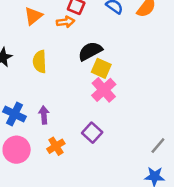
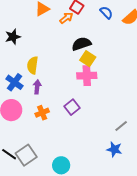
orange arrow: (66, 22) -> (66, 18), turned -40
yellow semicircle: (40, 62) -> (33, 65), moved
pink cross: (104, 90) -> (87, 76), turned 30

